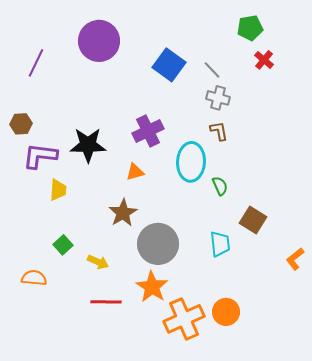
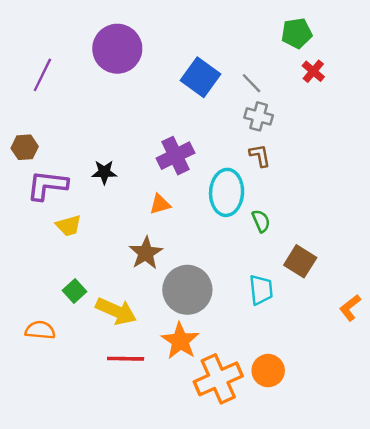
black star: (88, 145) -> (104, 172), size x0.6
yellow trapezoid: (58, 190) -> (69, 226), turned 70
yellow arrow: (98, 262) -> (116, 311), size x1.6

